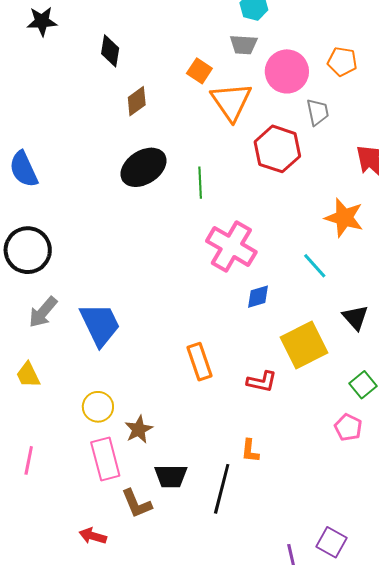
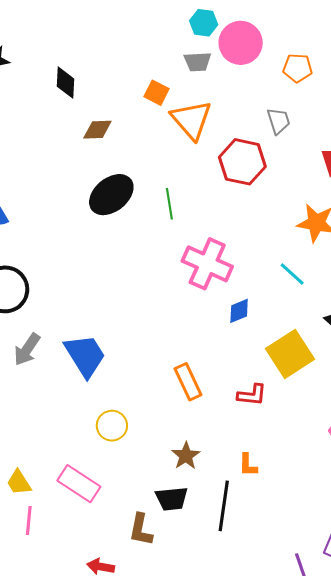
pink circle: (287, 71) -> (241, 43), moved
brown diamond: (137, 101) -> (97, 130), turned 40
yellow trapezoid: (28, 375) -> (19, 482), moved
yellow circle: (98, 407) -> (112, 426), moved
brown star: (139, 429) -> (186, 456), moved
pink rectangle: (105, 459) -> (79, 484), moved, turned -36
pink line: (29, 460) -> (29, 520), moved
brown L-shape: (137, 504) -> (141, 530), turned 40

